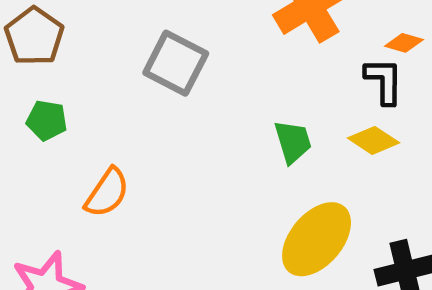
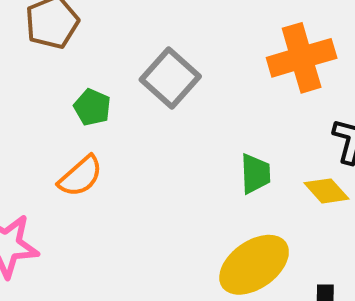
green pentagon: (47, 120) -> (92, 107), moved

